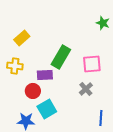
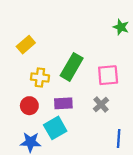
yellow cross: (15, 66) -> (40, 77), moved
purple rectangle: (45, 75) -> (63, 103), moved
red circle: (33, 91) -> (29, 106), moved

